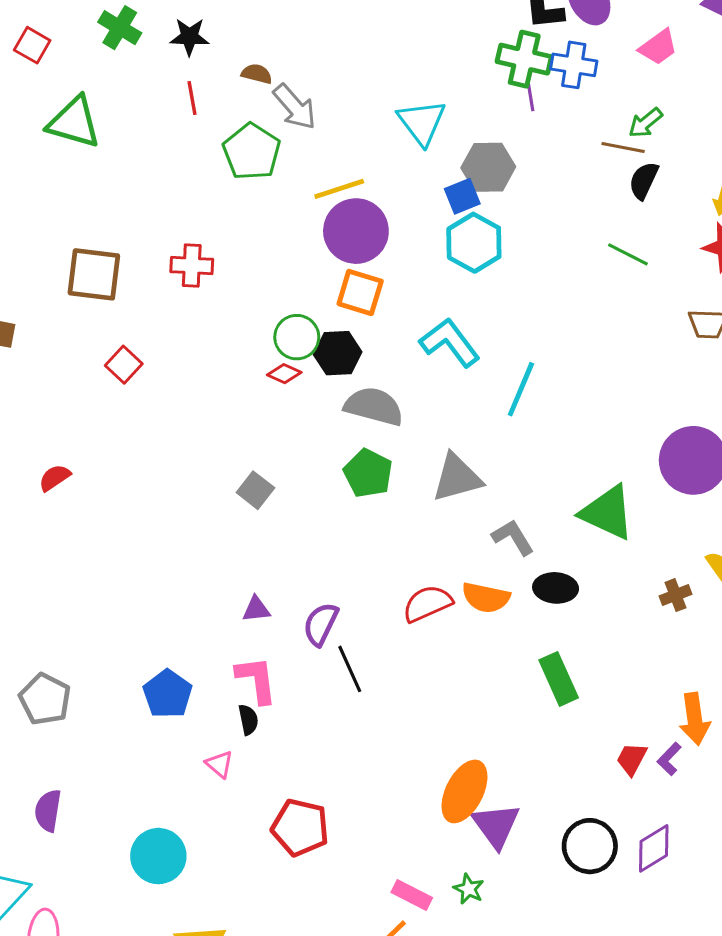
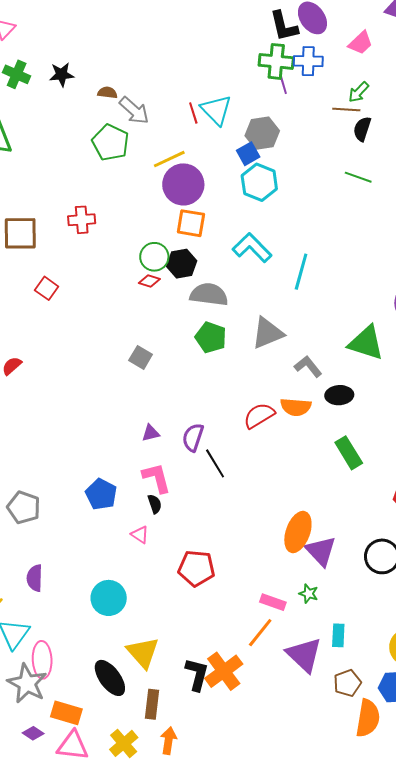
red line: (192, 98) -> (193, 113), moved

